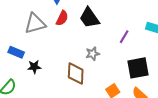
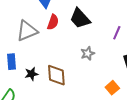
blue rectangle: (16, 52) -> (12, 62), turned 70
brown diamond: (76, 74) -> (56, 75), moved

